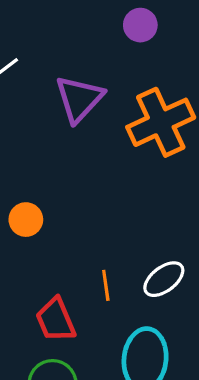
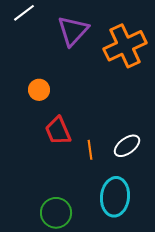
orange circle: (26, 220) -> (39, 90), moved
red trapezoid: (56, 320) -> (58, 131), moved

